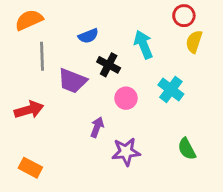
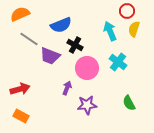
blue semicircle: (88, 36) -> (61, 25), size x1.5
cyan arrow: (143, 45) -> (110, 31), moved
gray line: (42, 56) -> (29, 39), turned -54
pink circle: (126, 98) -> (87, 68), size x1.5
red arrow: (29, 110) -> (20, 89), moved

